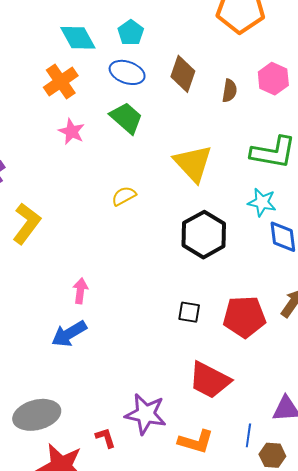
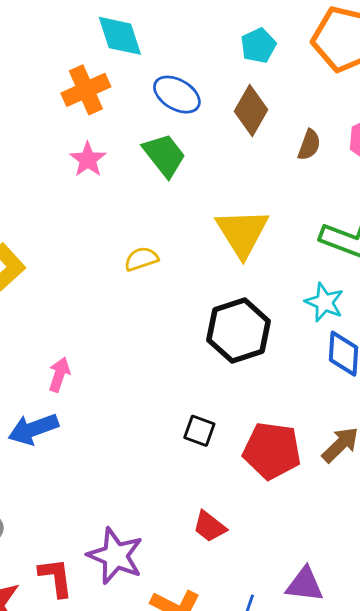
cyan pentagon: (131, 33) -> (258, 46), moved
red trapezoid: (210, 380) -> (210, 527), size x0.6
red L-shape: (105, 438) -> (56, 577), size x1.4

